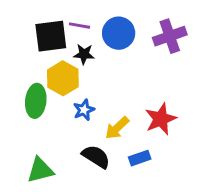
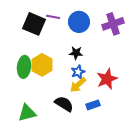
black square: (51, 36) -> (34, 24), turned 30
black star: (84, 54) -> (76, 53), moved
yellow hexagon: (63, 78) -> (42, 65), moved
blue star: (84, 110) -> (78, 72), moved

